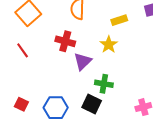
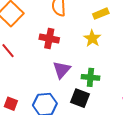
purple triangle: (83, 61) -> (62, 70), moved

